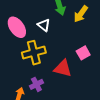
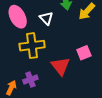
red triangle: (63, 68) -> (60, 66), turned 30

